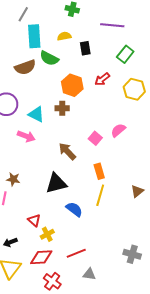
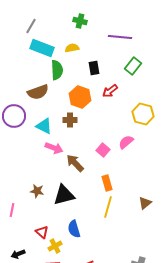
cyan rectangle: (34, 36) -> (42, 48), turned -65
black rectangle: (85, 48) -> (94, 68), moved
green semicircle: (49, 58) -> (57, 70), turned -120
brown semicircle: (25, 67) -> (38, 92), moved
yellow hexagon: (134, 89) -> (143, 114), moved
pink arrow: (26, 136) -> (54, 148), moved
brown star: (13, 179) -> (37, 191), moved
blue semicircle: (74, 209) -> (74, 229), moved, turned -144

